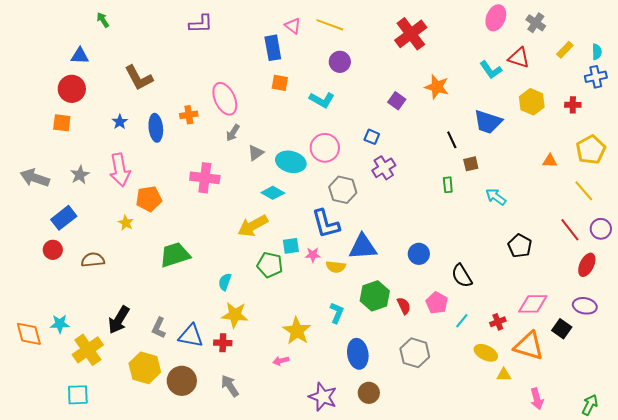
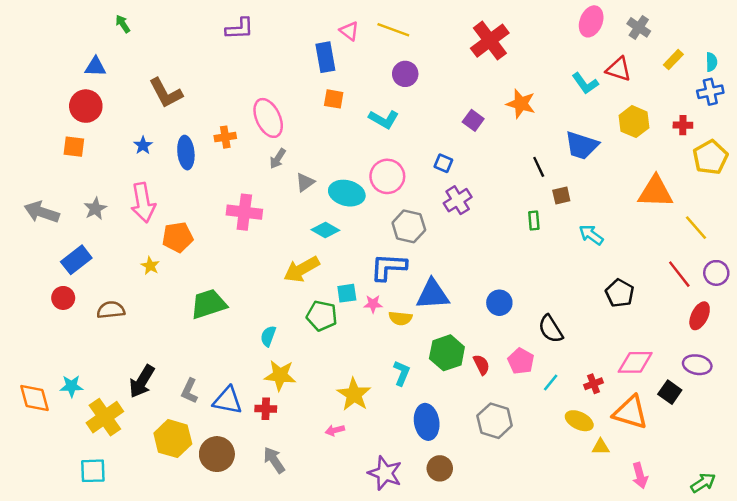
yellow pentagon: (591, 150) -> (710, 157), moved
orange triangle: (550, 161) -> (655, 192), size x2.0
blue L-shape: (326, 224) -> (389, 267), turned 108
green arrow: (590, 405) -> (703, 483), turned 30

